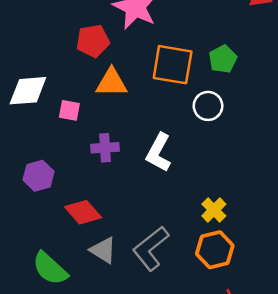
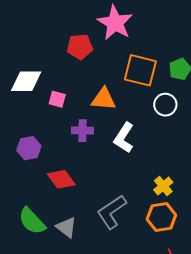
orange triangle: (112, 83) -> (104, 99), moved
gray triangle: (103, 250) -> (66, 227), moved

